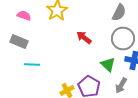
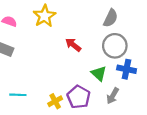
cyan line: (32, 64) -> (18, 95), moved

